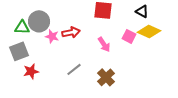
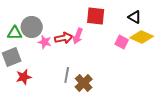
pink arrow: (104, 44) -> (78, 36), moved, turned 56
gray line: (74, 69) -> (67, 75), turned -42
brown cross: (106, 77) -> (84, 83), moved

